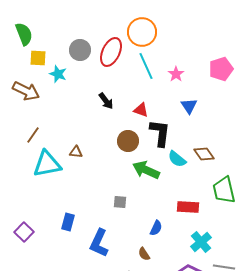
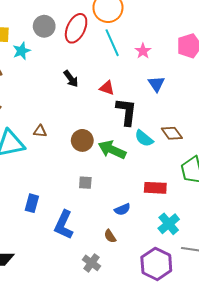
cyan star: (58, 74) -> (22, 51), turned 30
brown circle: (128, 141) -> (82, 140), moved
blue semicircle: (156, 228) -> (122, 209), turned 42

